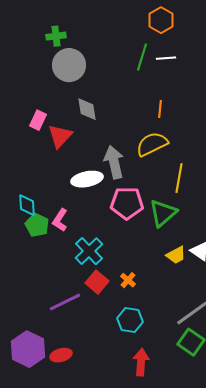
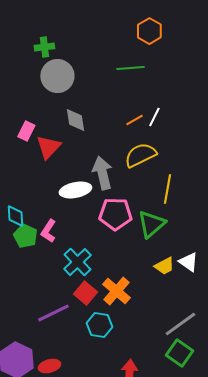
green line: (142, 57) -> (130, 68), turned 68
white line: (166, 58) -> (154, 117), moved, turned -60
orange line: (160, 109) -> (134, 120), moved, turned 54
orange cross: (128, 280) -> (116, 291), size x1.8
cyan hexagon: (130, 320) -> (99, 325), moved

